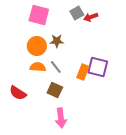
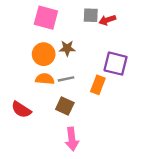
gray square: (77, 13) -> (91, 15), turned 32
gray line: (56, 67) -> (66, 79), turned -64
purple square: (98, 67) -> (116, 64), moved

